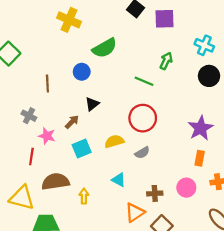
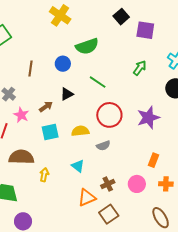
green line: (144, 81) -> (98, 82), moved
purple star: (201, 128) -> (148, 118), moved
brown cross: (155, 193) -> (108, 184), turned -32

